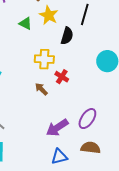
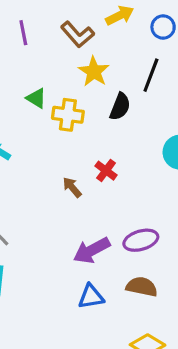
green triangle: (25, 24) -> (36, 98), moved
yellow cross: (44, 59) -> (68, 115), moved
purple ellipse: (87, 119) -> (141, 240), turned 35

